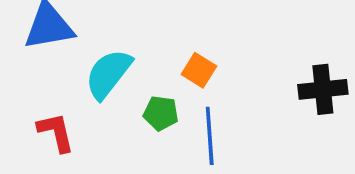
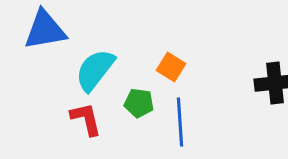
red L-shape: (56, 132) -> (86, 119), moved

